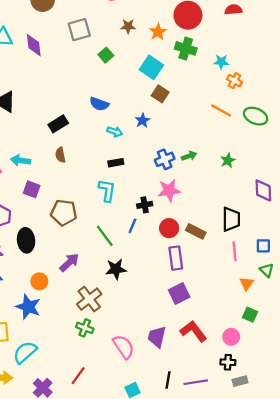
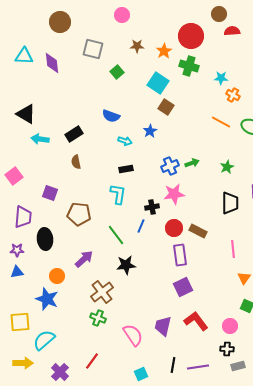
gray square: (79, 30) -> (93, 49), turned 30
cyan arrow: (20, 160) -> (40, 139), moved
black trapezoid: (231, 219) -> (230, 203), moved

